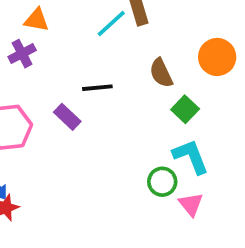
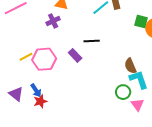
brown semicircle: (161, 73) -> (130, 66), moved
green square: (185, 109) -> (141, 22), moved, turned -32

